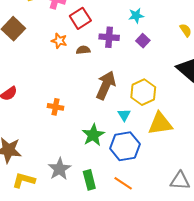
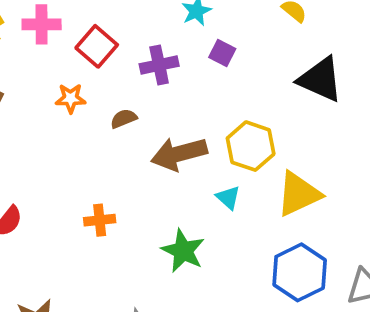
brown semicircle: (83, 50) -> (124, 119), moved
brown arrow: (106, 85) -> (179, 154), turned -112
blue hexagon: (125, 146) -> (300, 272), moved

